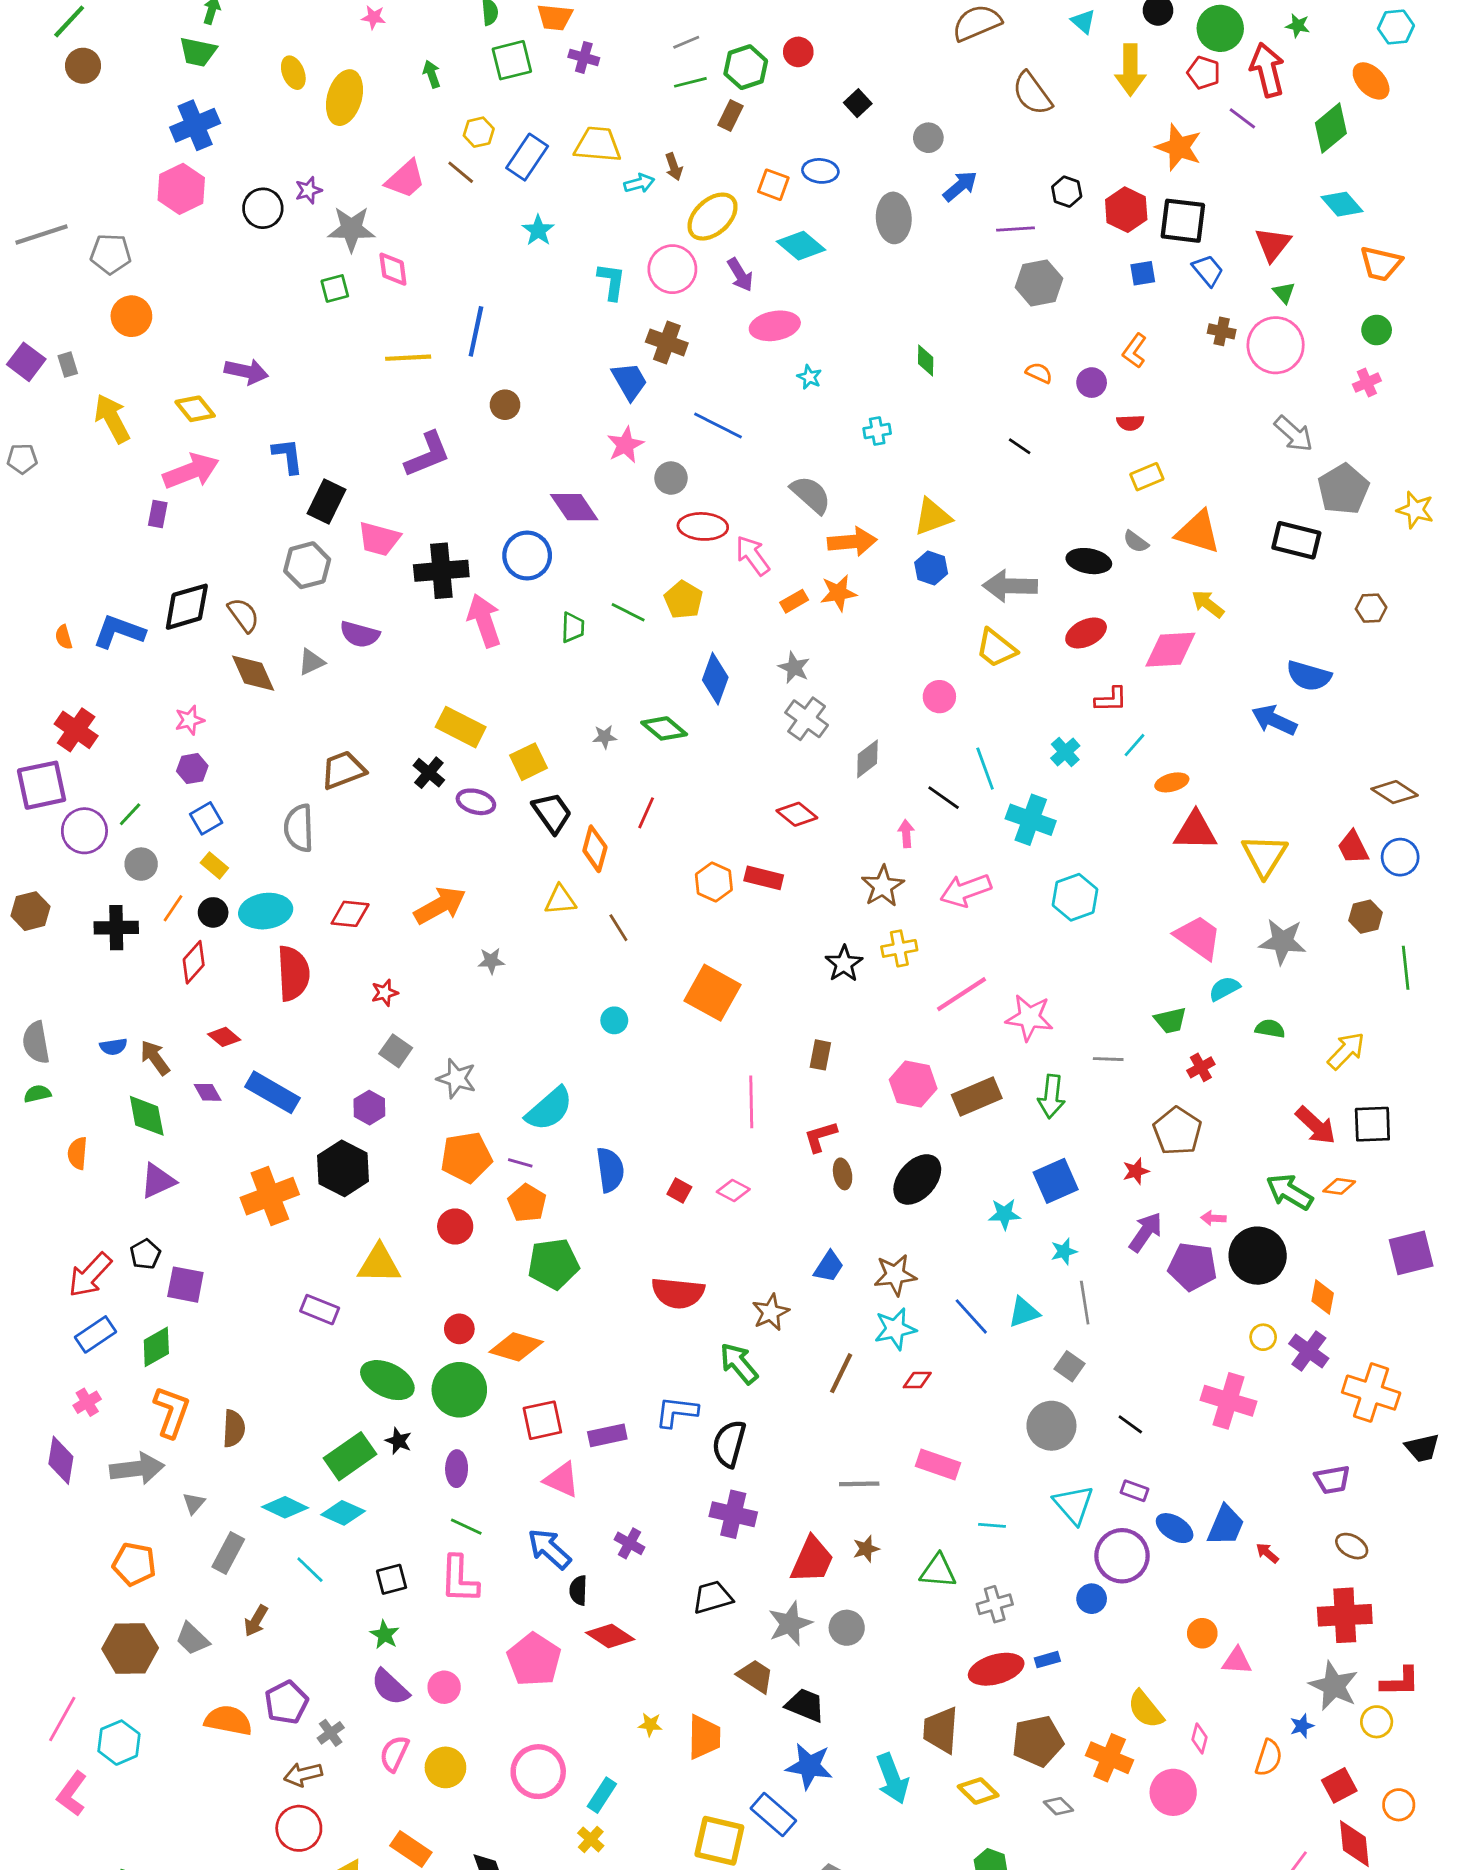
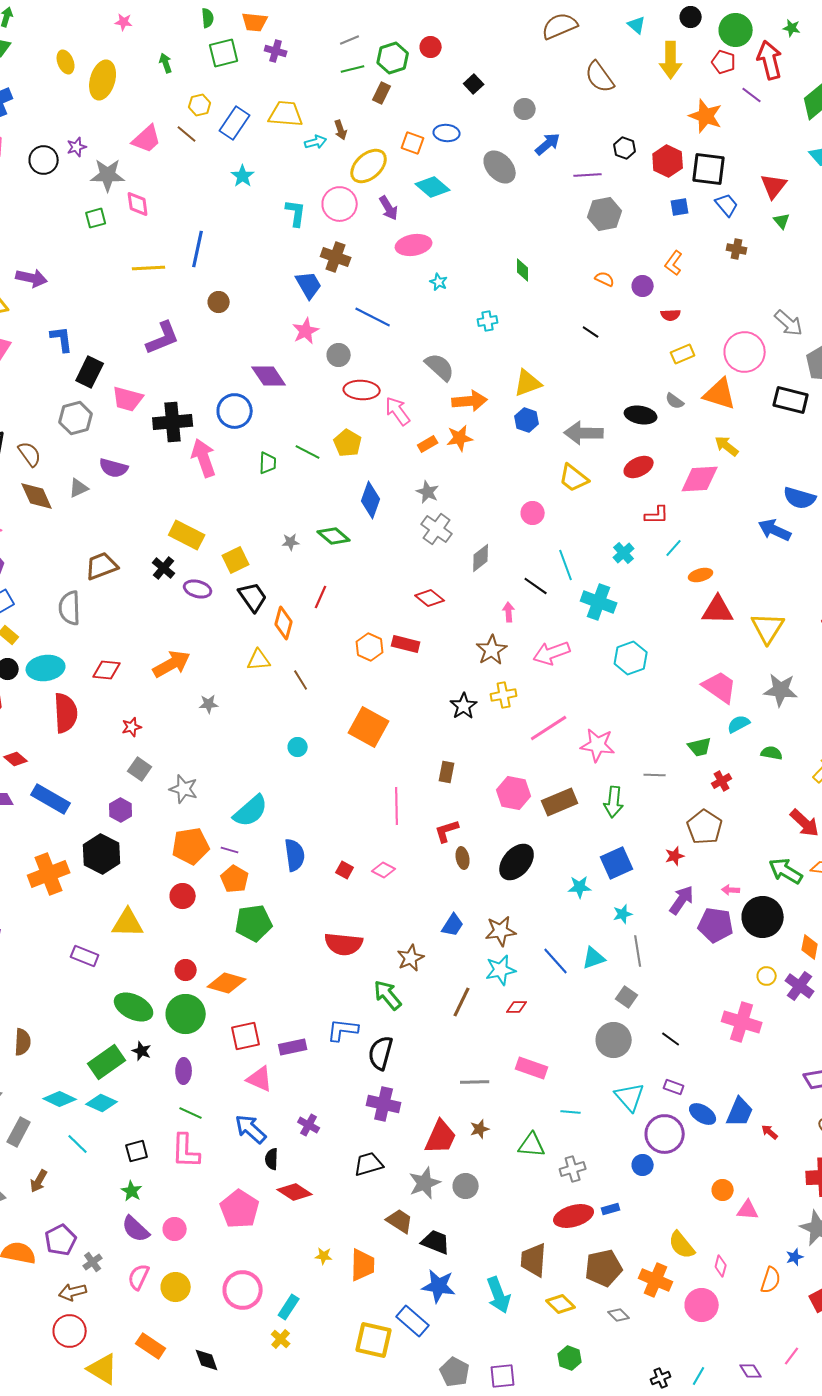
gray ellipse: (894, 218) -> (500, 167), turned -40
pink circle: (1276, 345) -> (745, 352), moved

